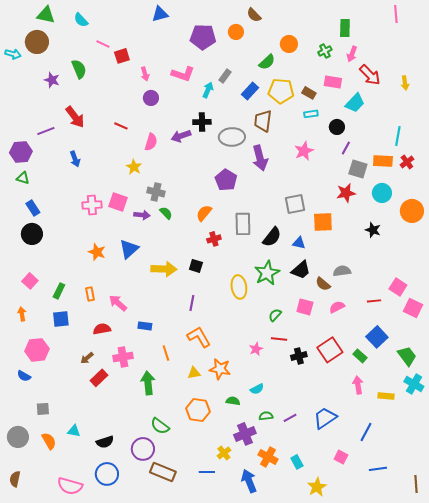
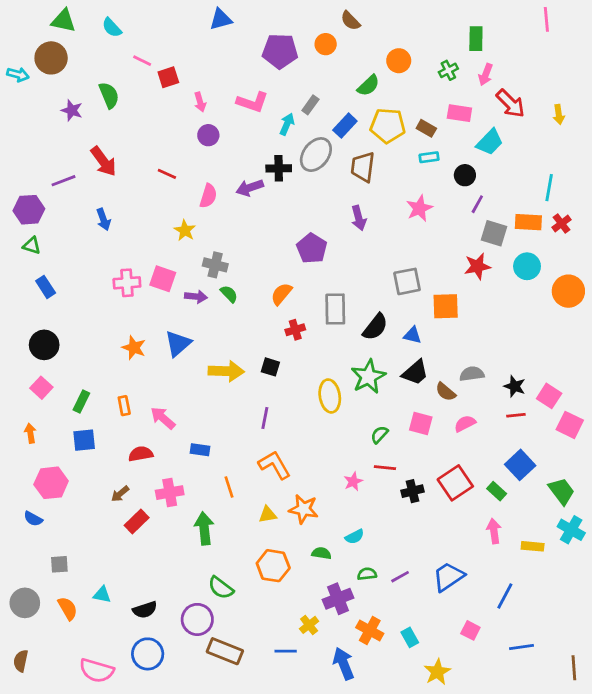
gray ellipse: (232, 137) -> (316, 155), moved, turned -50
purple arrow: (260, 158) -> (359, 218), size x0.7
black star: (373, 230) -> (515, 386), moved
black circle: (32, 234) -> (44, 345), moved

